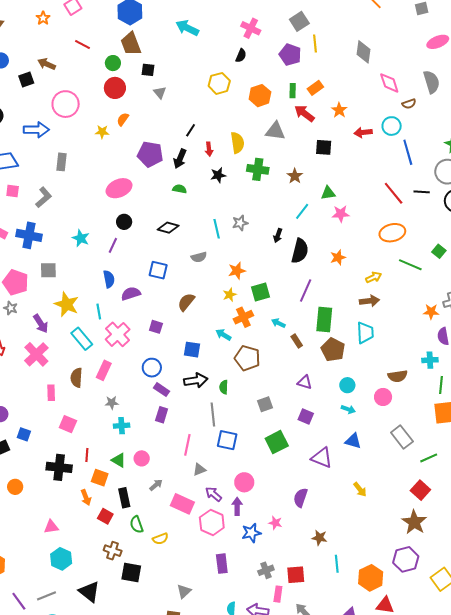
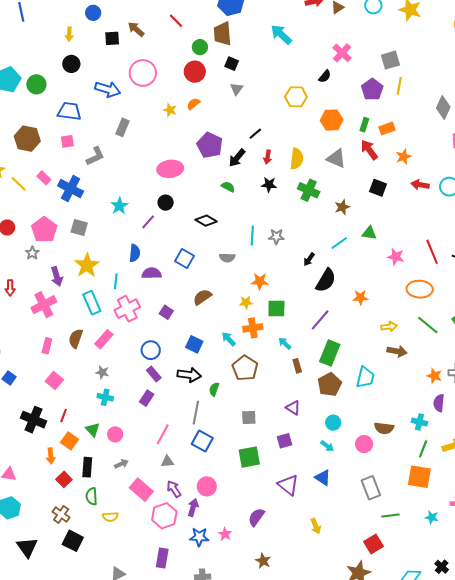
pink square: (13, 191) -> (67, 141), turned -32
pink star: (341, 214) -> (396, 257), moved
brown arrow: (369, 301) -> (397, 351), moved
purple square: (306, 416) -> (284, 441), turned 35

